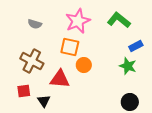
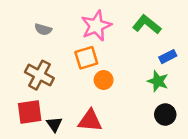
orange square: (70, 47) -> (86, 58), turned -30
red triangle: (60, 79) -> (90, 121), moved
red square: (24, 91) -> (30, 112), size x1.5
black circle: (130, 102) -> (165, 115), moved

